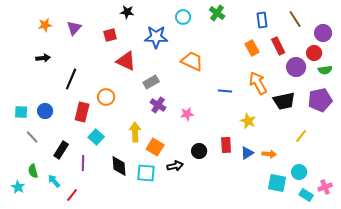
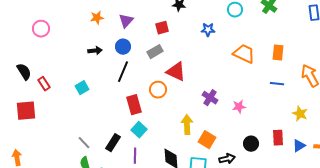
blue star: (156, 37) -> (208, 30), size x0.6
orange rectangle: (252, 48) -> (278, 53), moved, turned 35
red triangle: (126, 61) -> (176, 72), moved
gray rectangle: (151, 82) -> (155, 52), moved
blue circle: (45, 111) -> (123, 47), moved
cyan square: (21, 112) -> (82, 88), moved, turned -32
red rectangle: (82, 112) -> (134, 105), turned -30
gray line: (32, 137) -> (84, 143), moved
cyan square: (96, 137) -> (139, 130), moved

